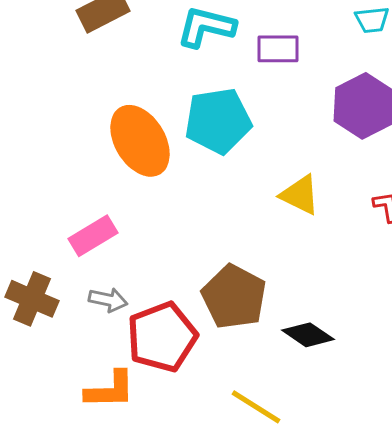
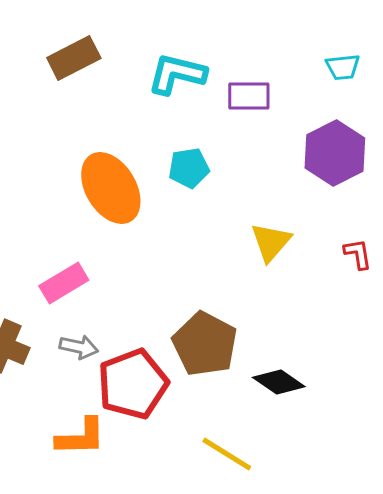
cyan pentagon: (218, 121) -> (189, 168), size x0.6
yellow triangle: (300, 195) -> (271, 242), turned 45

